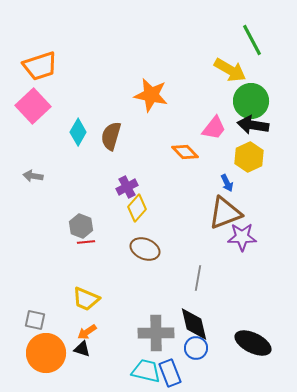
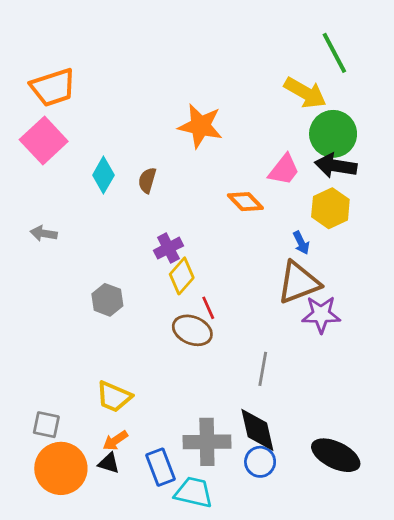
brown semicircle: (111, 136) -> (147, 180), size x0.7
red line: (86, 242) -> (208, 308), moved, turned 72
blue rectangle: (170, 373) -> (160, 467), moved

